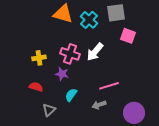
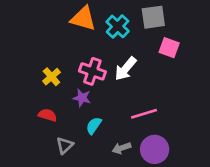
yellow cross: (39, 58) -> (51, 77), turned -32
gray arrow: (99, 105) -> (122, 148), moved
purple circle: (134, 113) -> (155, 149), moved

